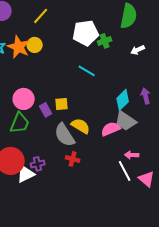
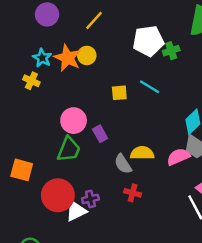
yellow square: (62, 104) -> (119, 93), moved
yellow semicircle: (81, 126) -> (142, 153), turned -30
gray semicircle: (65, 135) -> (123, 164), size x0.7

